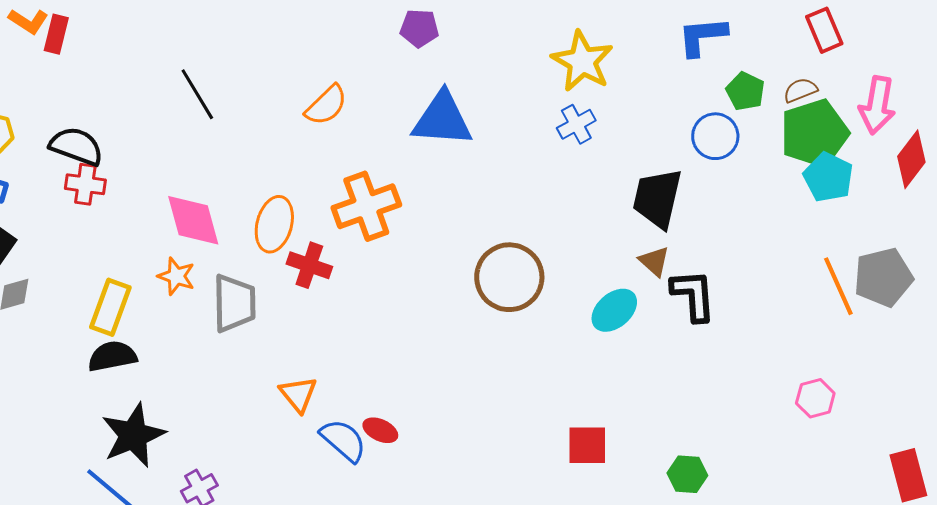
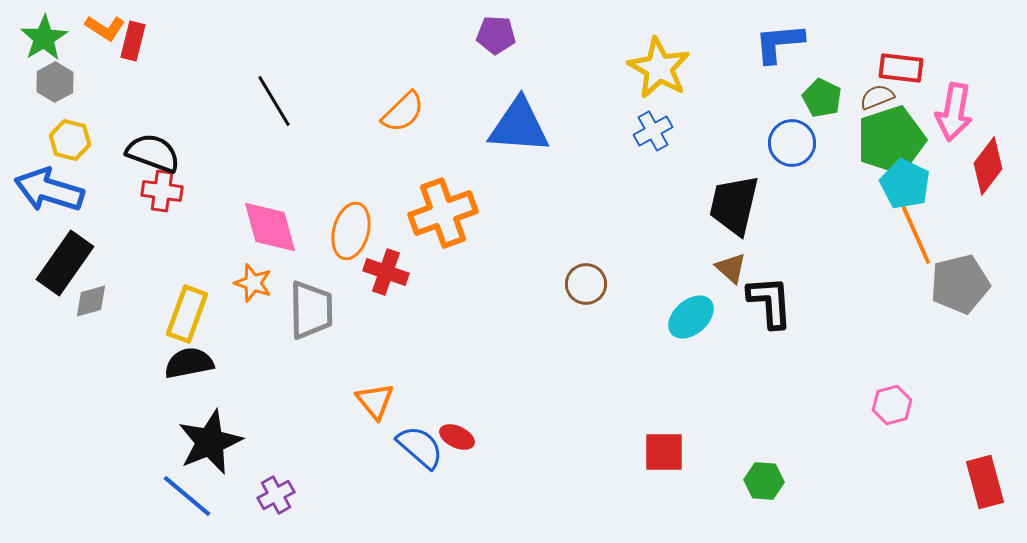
red rectangle: (824, 30) -> (901, 68), moved, turned -60
brown circle: (509, 277) -> (586, 284), size x0.6
orange line: (838, 286) -> (916, 235), moved

